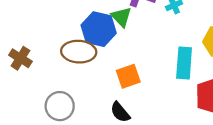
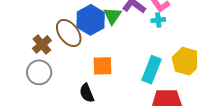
brown ellipse: (79, 52) -> (69, 33), turned 32
brown cross: (20, 58) -> (42, 44), moved

